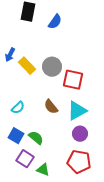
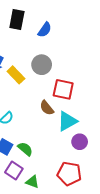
gray circle: (52, 67) -> (42, 65), moved
brown semicircle: (51, 107) -> (47, 108), moved
purple circle: (80, 134) -> (80, 142), moved

